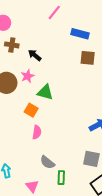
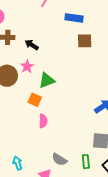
green triangle: (45, 92) -> (47, 80), turned -30
gray semicircle: (47, 162) -> (59, 159), moved
green rectangle: (61, 178) -> (86, 162), moved

